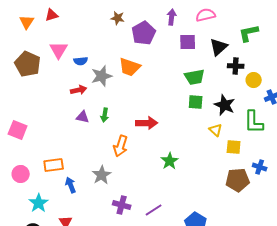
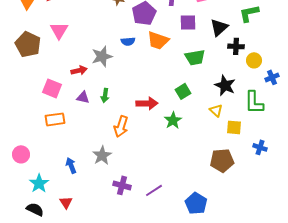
blue semicircle: (81, 61) -> (128, 41), moved
orange trapezoid: (130, 67) -> (158, 40), moved
green square: (196, 102) -> (183, 91), moved, turned -35
pink square: (18, 130) -> (52, 88), moved
green star: (170, 161) -> (173, 120), moved
orange rectangle: (54, 165) -> (55, 119), moved
brown pentagon: (238, 180) -> (222, 160), moved

